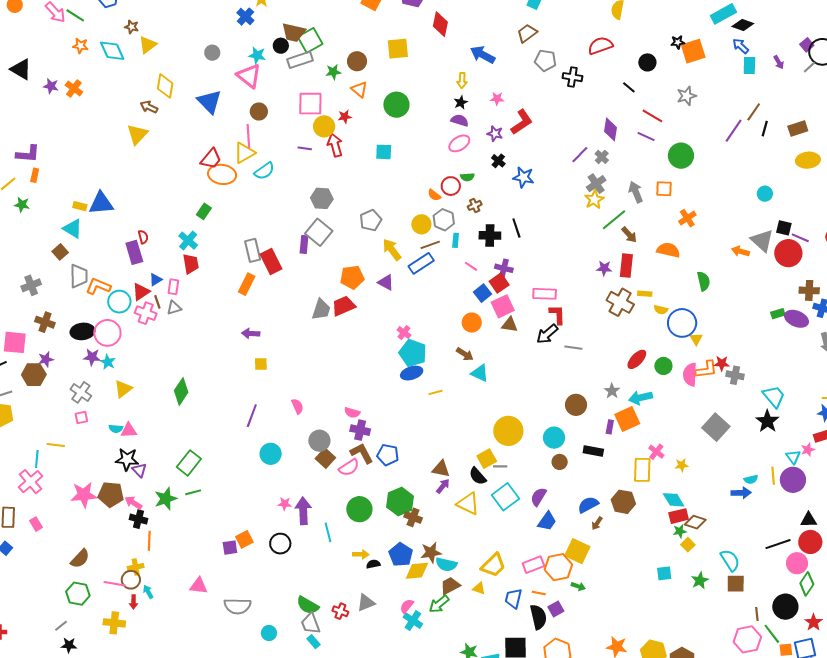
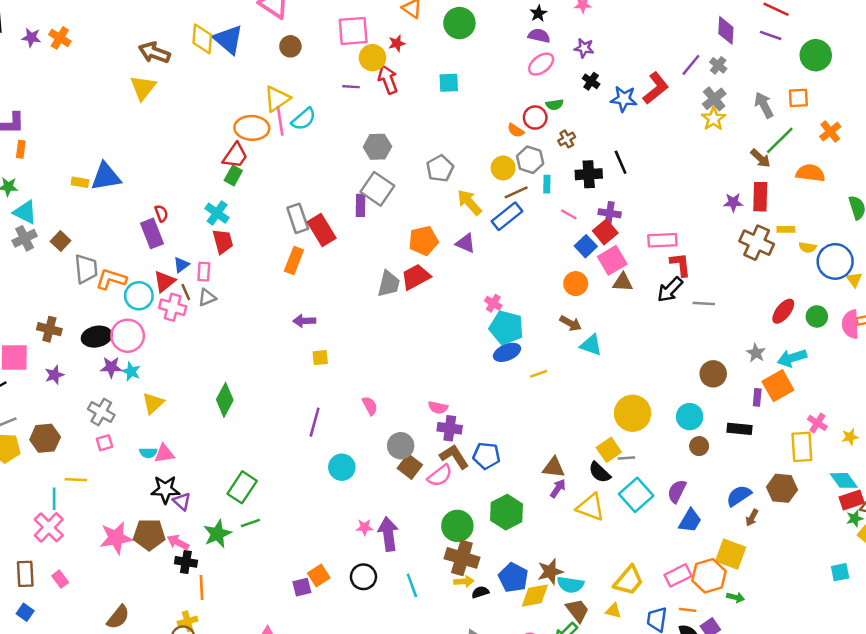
yellow diamond: (165, 86) -> (202, 39), moved
brown arrow: (149, 107) -> (154, 53), size x1.4
red L-shape: (522, 122) -> (656, 88), moved
pink line: (248, 136) -> (280, 121), moved
red trapezoid: (211, 159) -> (235, 156), moved
green line: (614, 220) -> (780, 140), moved
cyan triangle: (73, 229) -> (25, 212), moved
gray cross: (31, 285) -> (25, 238), moved
brown hexagon: (34, 375) -> (45, 438), moved
brown cross: (413, 517) -> (462, 558), moved, size x1.5
cyan line: (328, 532) -> (412, 585), moved
brown trapezoid: (450, 586) -> (577, 610), turned 85

